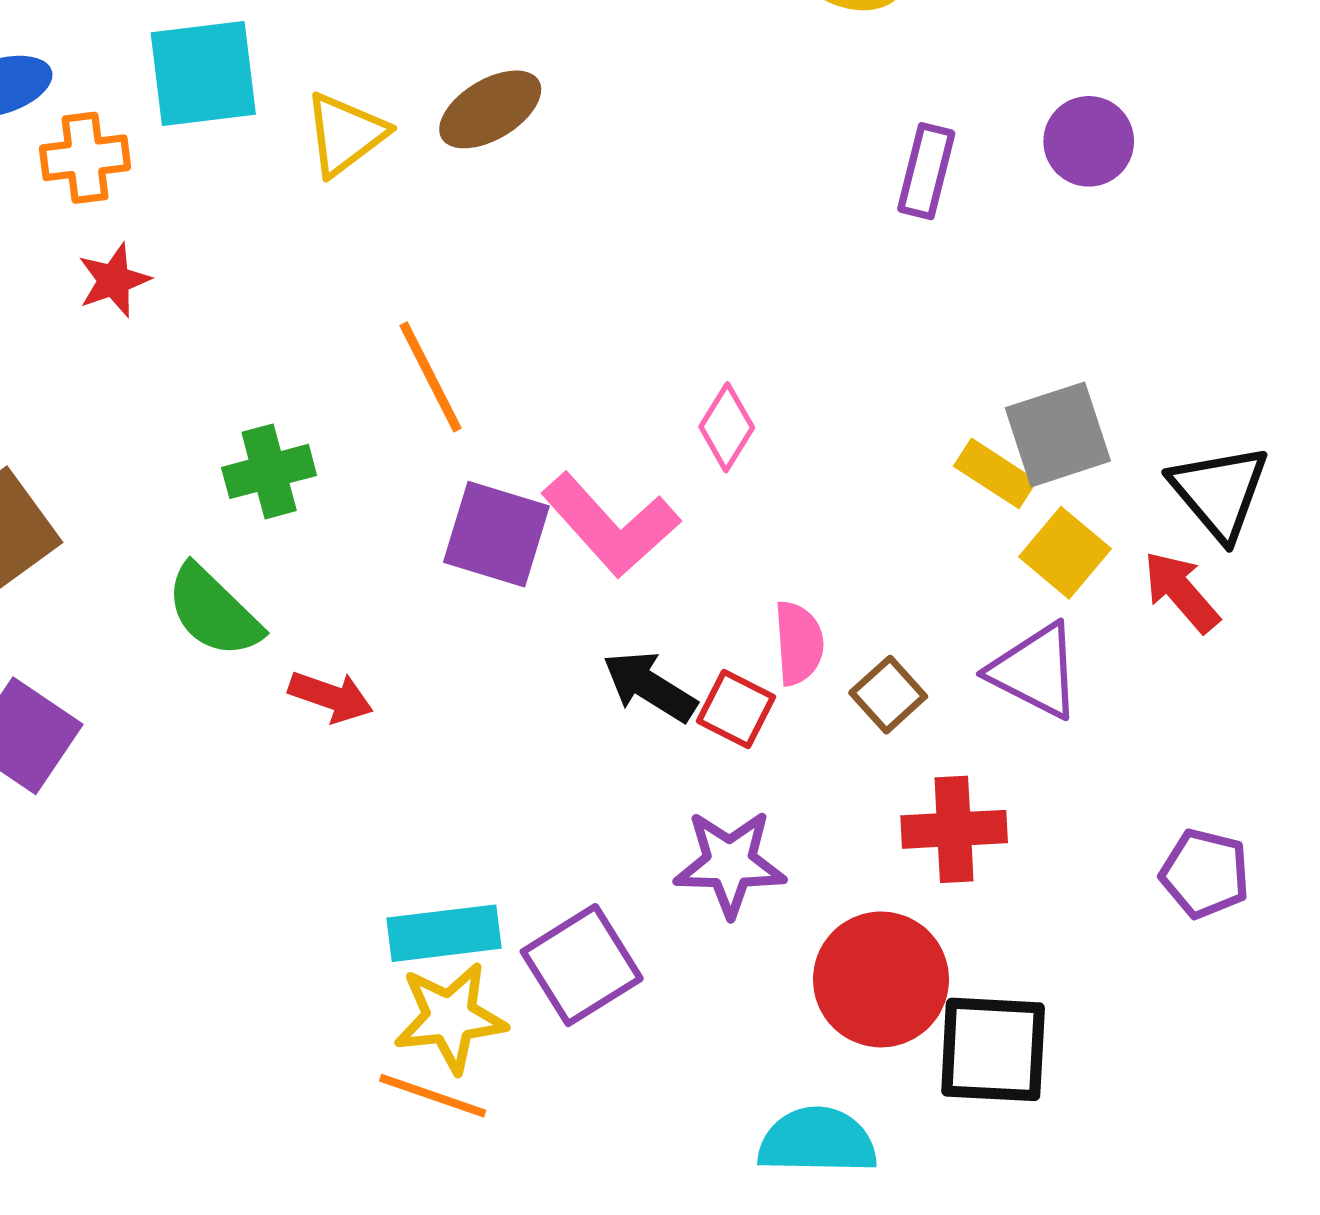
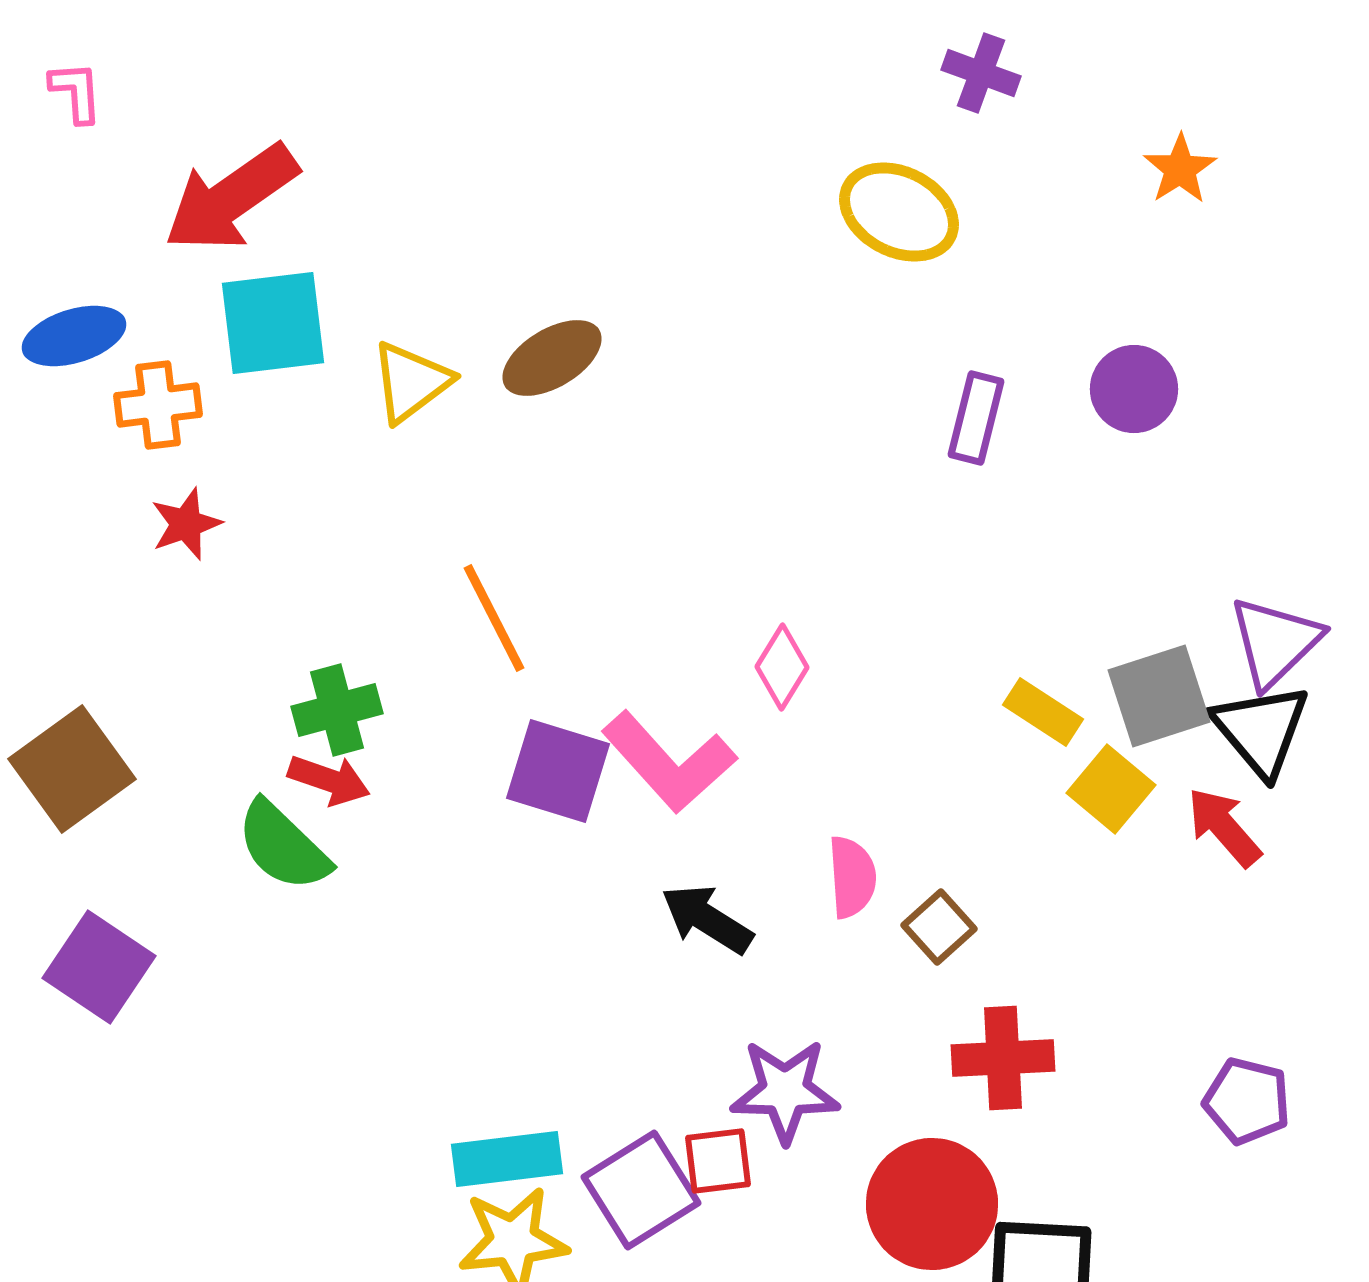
gray square: (1058, 434) -> (1159, 696), moved
purple triangle: (1035, 671) -> (1275, 642), moved, turned 49
red arrow: (331, 697) -> (329, 780), moved
red square: (736, 709) -> (718, 1161), moved, turned -34

